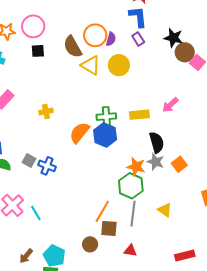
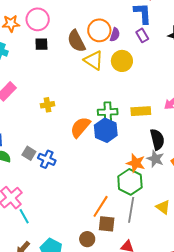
cyan line: (36, 213) -> (24, 216), moved

